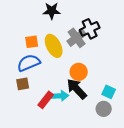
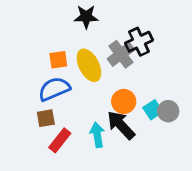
cyan square: (109, 92) -> (153, 110), moved, turned 32
cyan arrow: (60, 96) -> (97, 135), turned -96
red rectangle: (46, 100) -> (60, 140), moved
gray circle: (104, 109) -> (168, 111), moved

